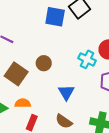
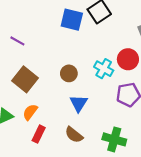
brown circle: (44, 63) -> (69, 73), moved
orange semicircle: (23, 103) -> (30, 112), turned -56

